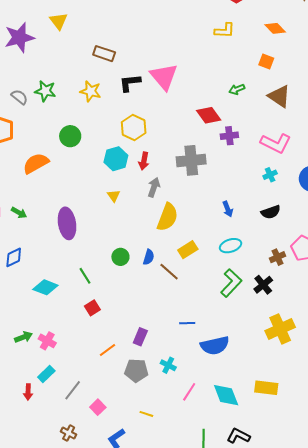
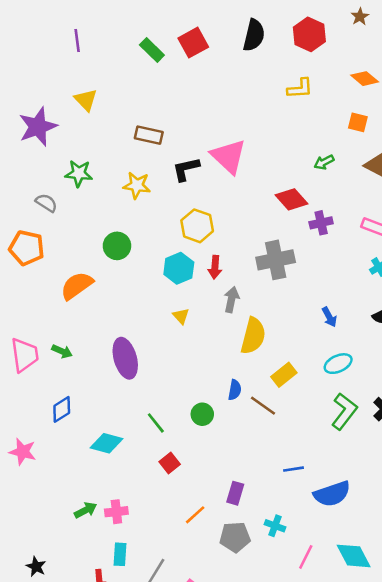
green star: (45, 91) -> (79, 173), moved
green circle: (120, 257) -> (202, 414), moved
pink cross: (47, 341) -> (116, 512), turned -30
cyan rectangle: (46, 374) -> (120, 554), turned -36

